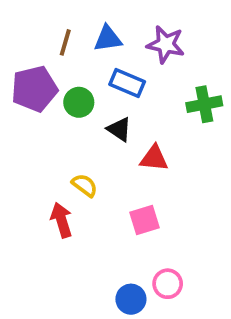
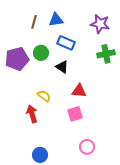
purple star: (166, 44) -> (100, 24), moved
purple pentagon: (34, 89) -> (17, 59), moved
red triangle: (154, 158) -> (79, 91), moved
blue circle: (131, 299) -> (40, 155), moved

